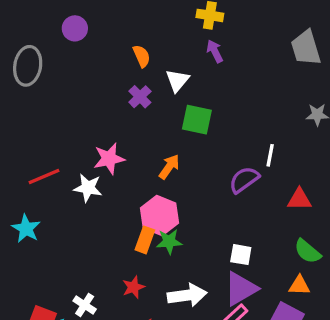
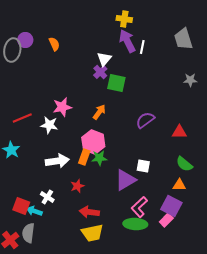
purple circle: (75, 28) -> (25, 40), moved
purple arrow: (215, 51) -> (127, 41), size x1.6
orange semicircle: (142, 56) -> (54, 44), moved
purple cross: (140, 97) -> (100, 72), moved
white line: (270, 155) -> (142, 47), moved
purple triangle: (241, 289) -> (125, 180), moved
white arrow: (187, 295) -> (57, 161), moved

